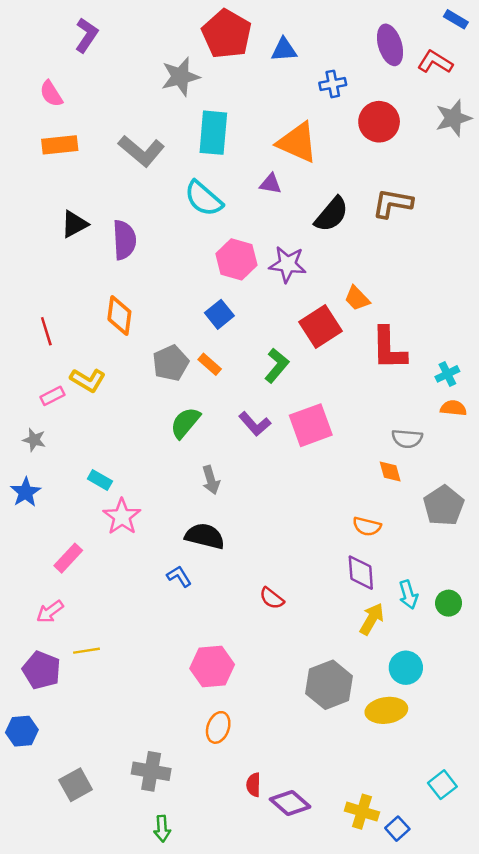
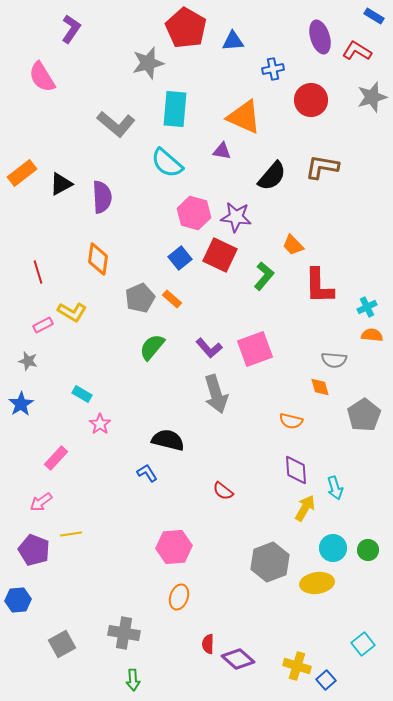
pink semicircle: (51, 94) -> (42, 77), size x1.4
orange rectangle: (60, 145) -> (22, 173), moved, turned -32
red square: (321, 326) -> (220, 255), moved, turned -32
green L-shape: (277, 365) -> (264, 276), moved
gray arrow: (211, 480) -> (216, 394), moved, size x1.6
pink star: (122, 517) -> (100, 424), size x0.7
orange semicircle: (367, 526) -> (291, 421), moved
green circle: (449, 603) -> (368, 550), moved

